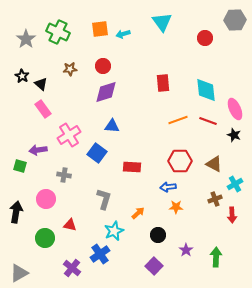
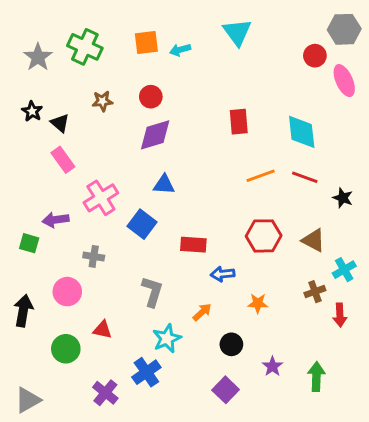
red circle: (205, 38) -> (315, 56), moved
pink ellipse: (235, 109) -> (344, 81), moved
blue arrow: (168, 187) -> (223, 274), moved

